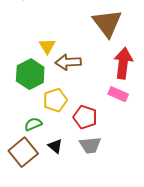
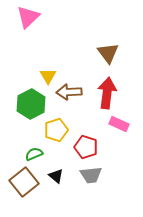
brown triangle: (107, 23) -> (108, 53), size x0.7
red arrow: (123, 63) -> (107, 93), moved

